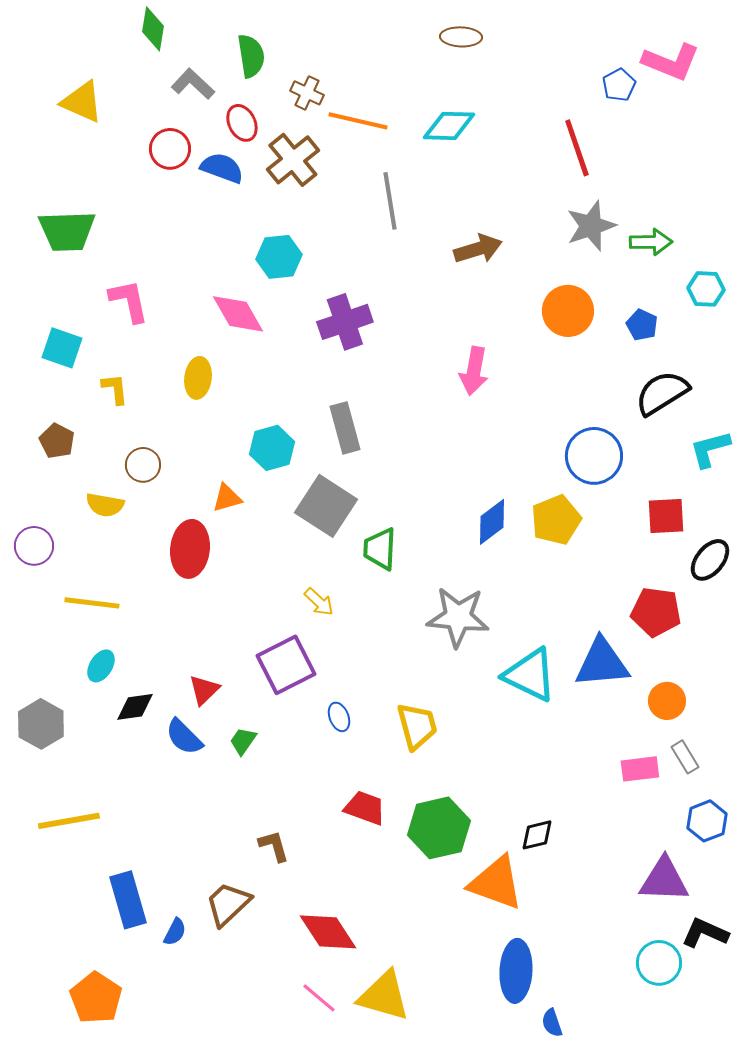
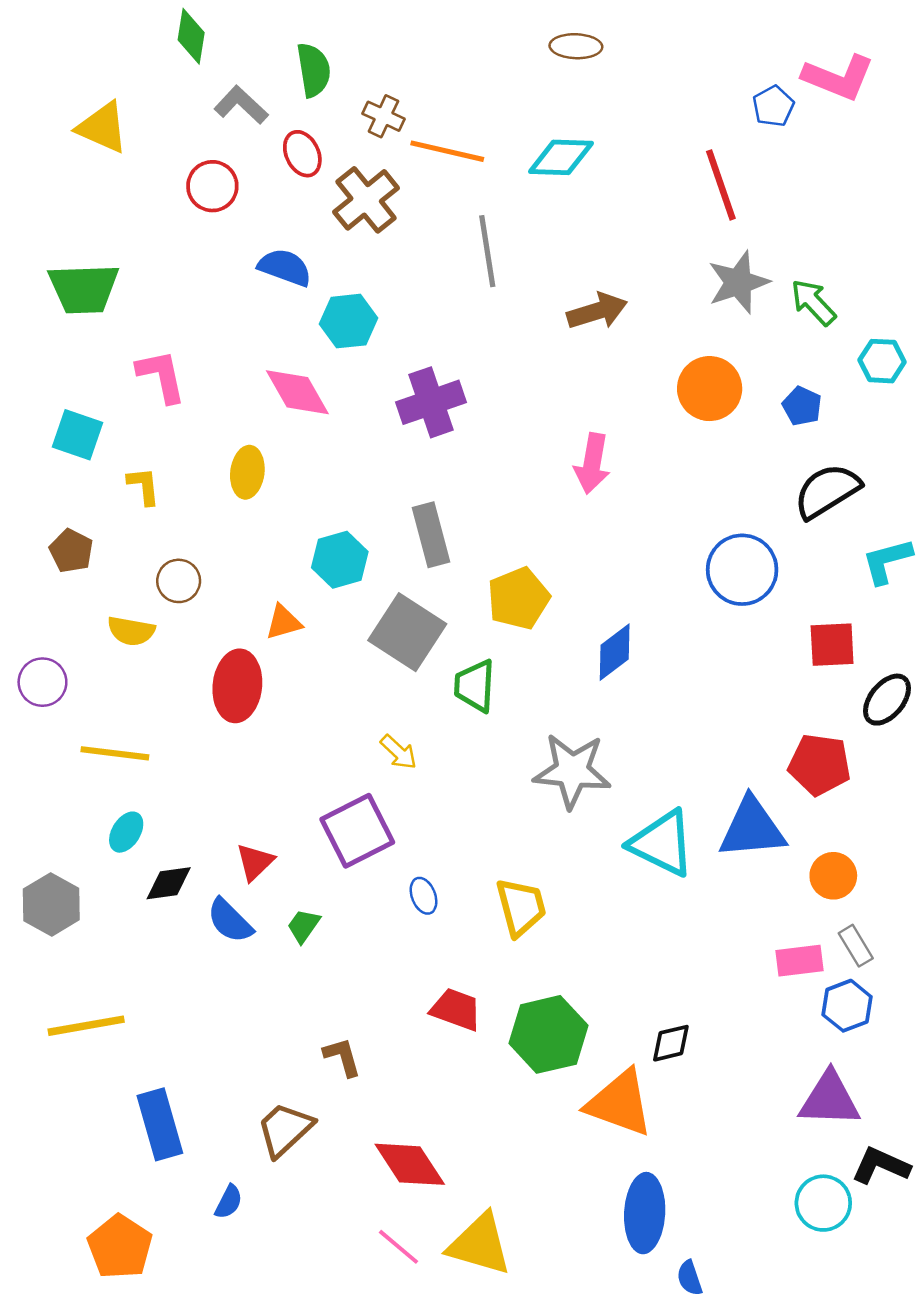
blue semicircle: (222, 168) -> (285, 267), moved
green arrow: (651, 242) -> (813, 302), turned -132
yellow pentagon: (556, 520) -> (518, 598), moved
blue hexagon: (707, 821) -> (847, 1006), moved
blue semicircle: (175, 932) -> (229, 1202), moved

